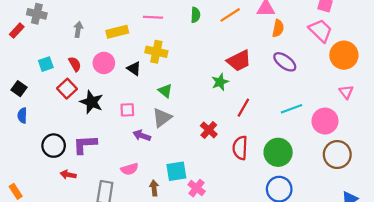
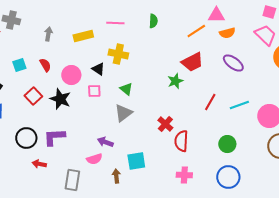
orange line: (230, 15) -> (196, 31), moved
orange semicircle: (278, 28) -> (227, 33), turned 63
pink circle: (104, 63) -> (71, 75), moved
red square: (67, 89) -> (33, 96), moved
red line: (243, 108) -> (210, 102), moved
pink square: (127, 110) -> (94, 91), moved
purple arrow: (142, 136) -> (105, 142), moved
red semicircle: (240, 148) -> (181, 141), moved
green circle: (278, 152) -> (227, 144), size x0.7
pink cross: (197, 188) -> (184, 175), moved, turned -35

